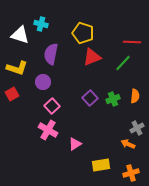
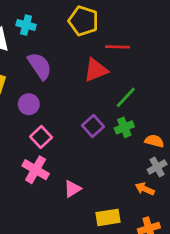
yellow pentagon: (83, 33) -> (83, 21), moved
red line: (132, 42) -> (118, 47), moved
purple semicircle: (51, 54) -> (40, 66), turned 135
green line: (123, 63) -> (126, 97), moved
orange semicircle: (135, 96) -> (154, 141), moved, turned -80

